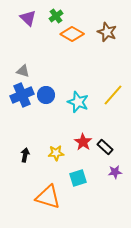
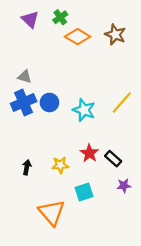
orange triangle: (48, 197) -> (52, 213), turned 32

